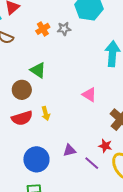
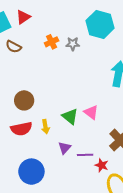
green triangle: (38, 70) -> (70, 116), moved
purple triangle: (69, 150) -> (65, 148), moved, turned -40
purple line: (92, 163) -> (85, 155), moved, turned -49

